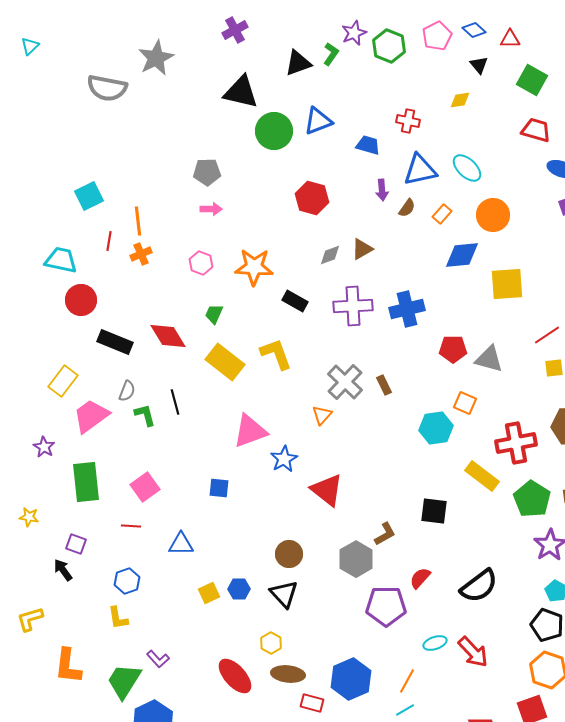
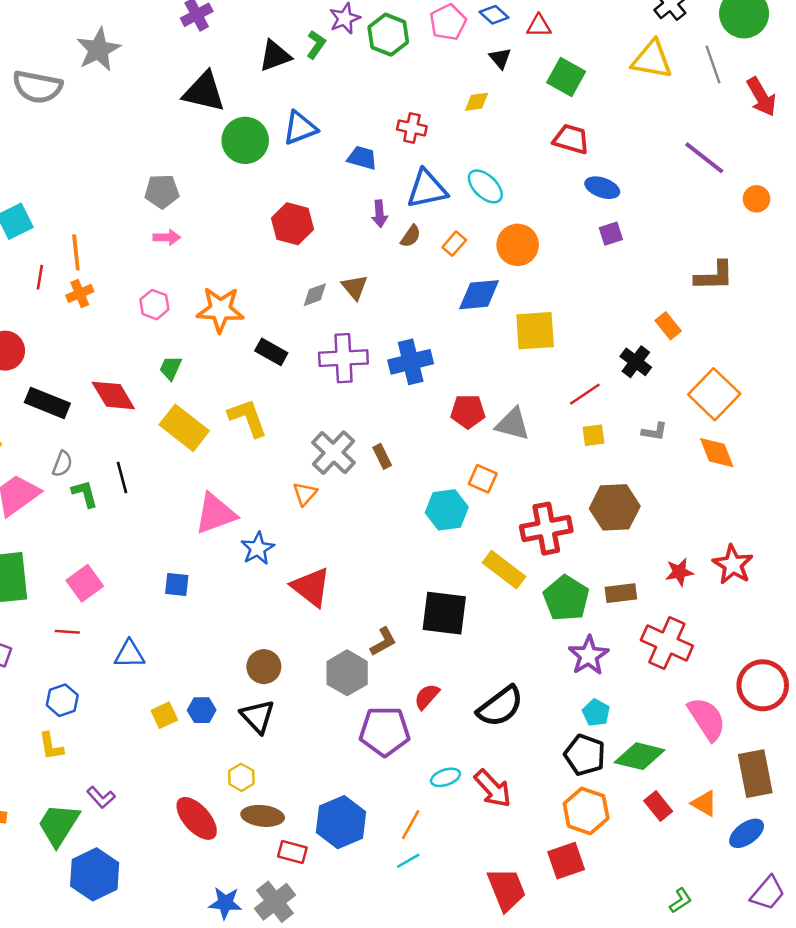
brown triangle: (362, 249) -> (355, 287), turned -40
black square: (434, 511) -> (444, 613), size x1.4

